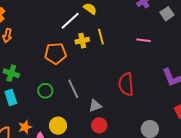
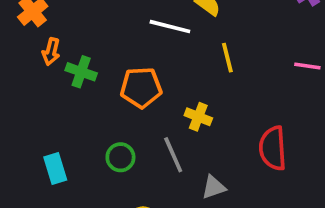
white line: (70, 21) -> (170, 27), turned 55
yellow cross: (82, 41) -> (198, 117), moved, turned 32
green cross: (11, 73) -> (81, 72), moved

